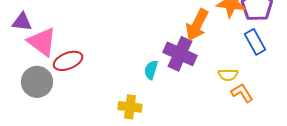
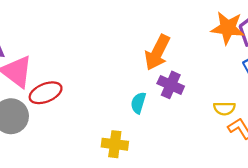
orange arrow: (197, 25) -> (157, 53), moved
purple cross: (180, 54) -> (171, 85), size x0.7

